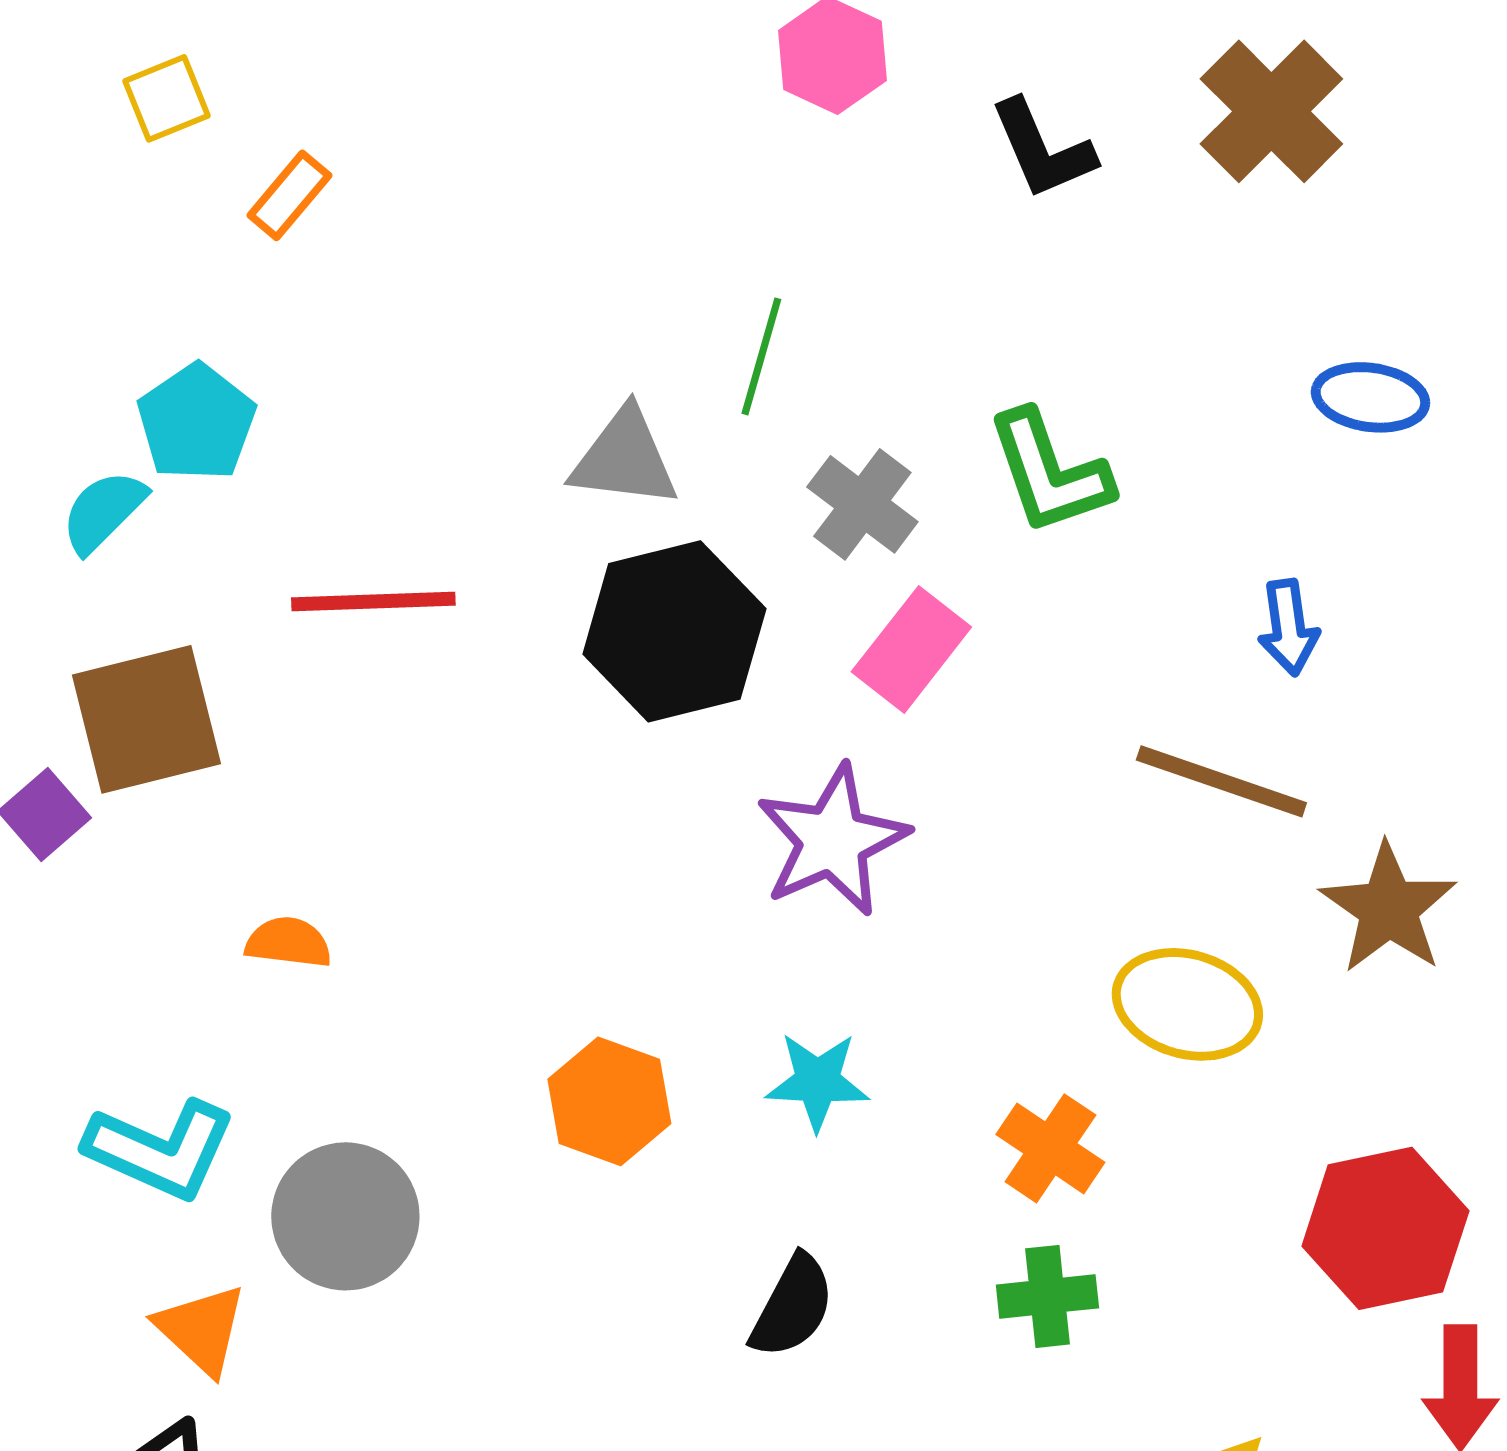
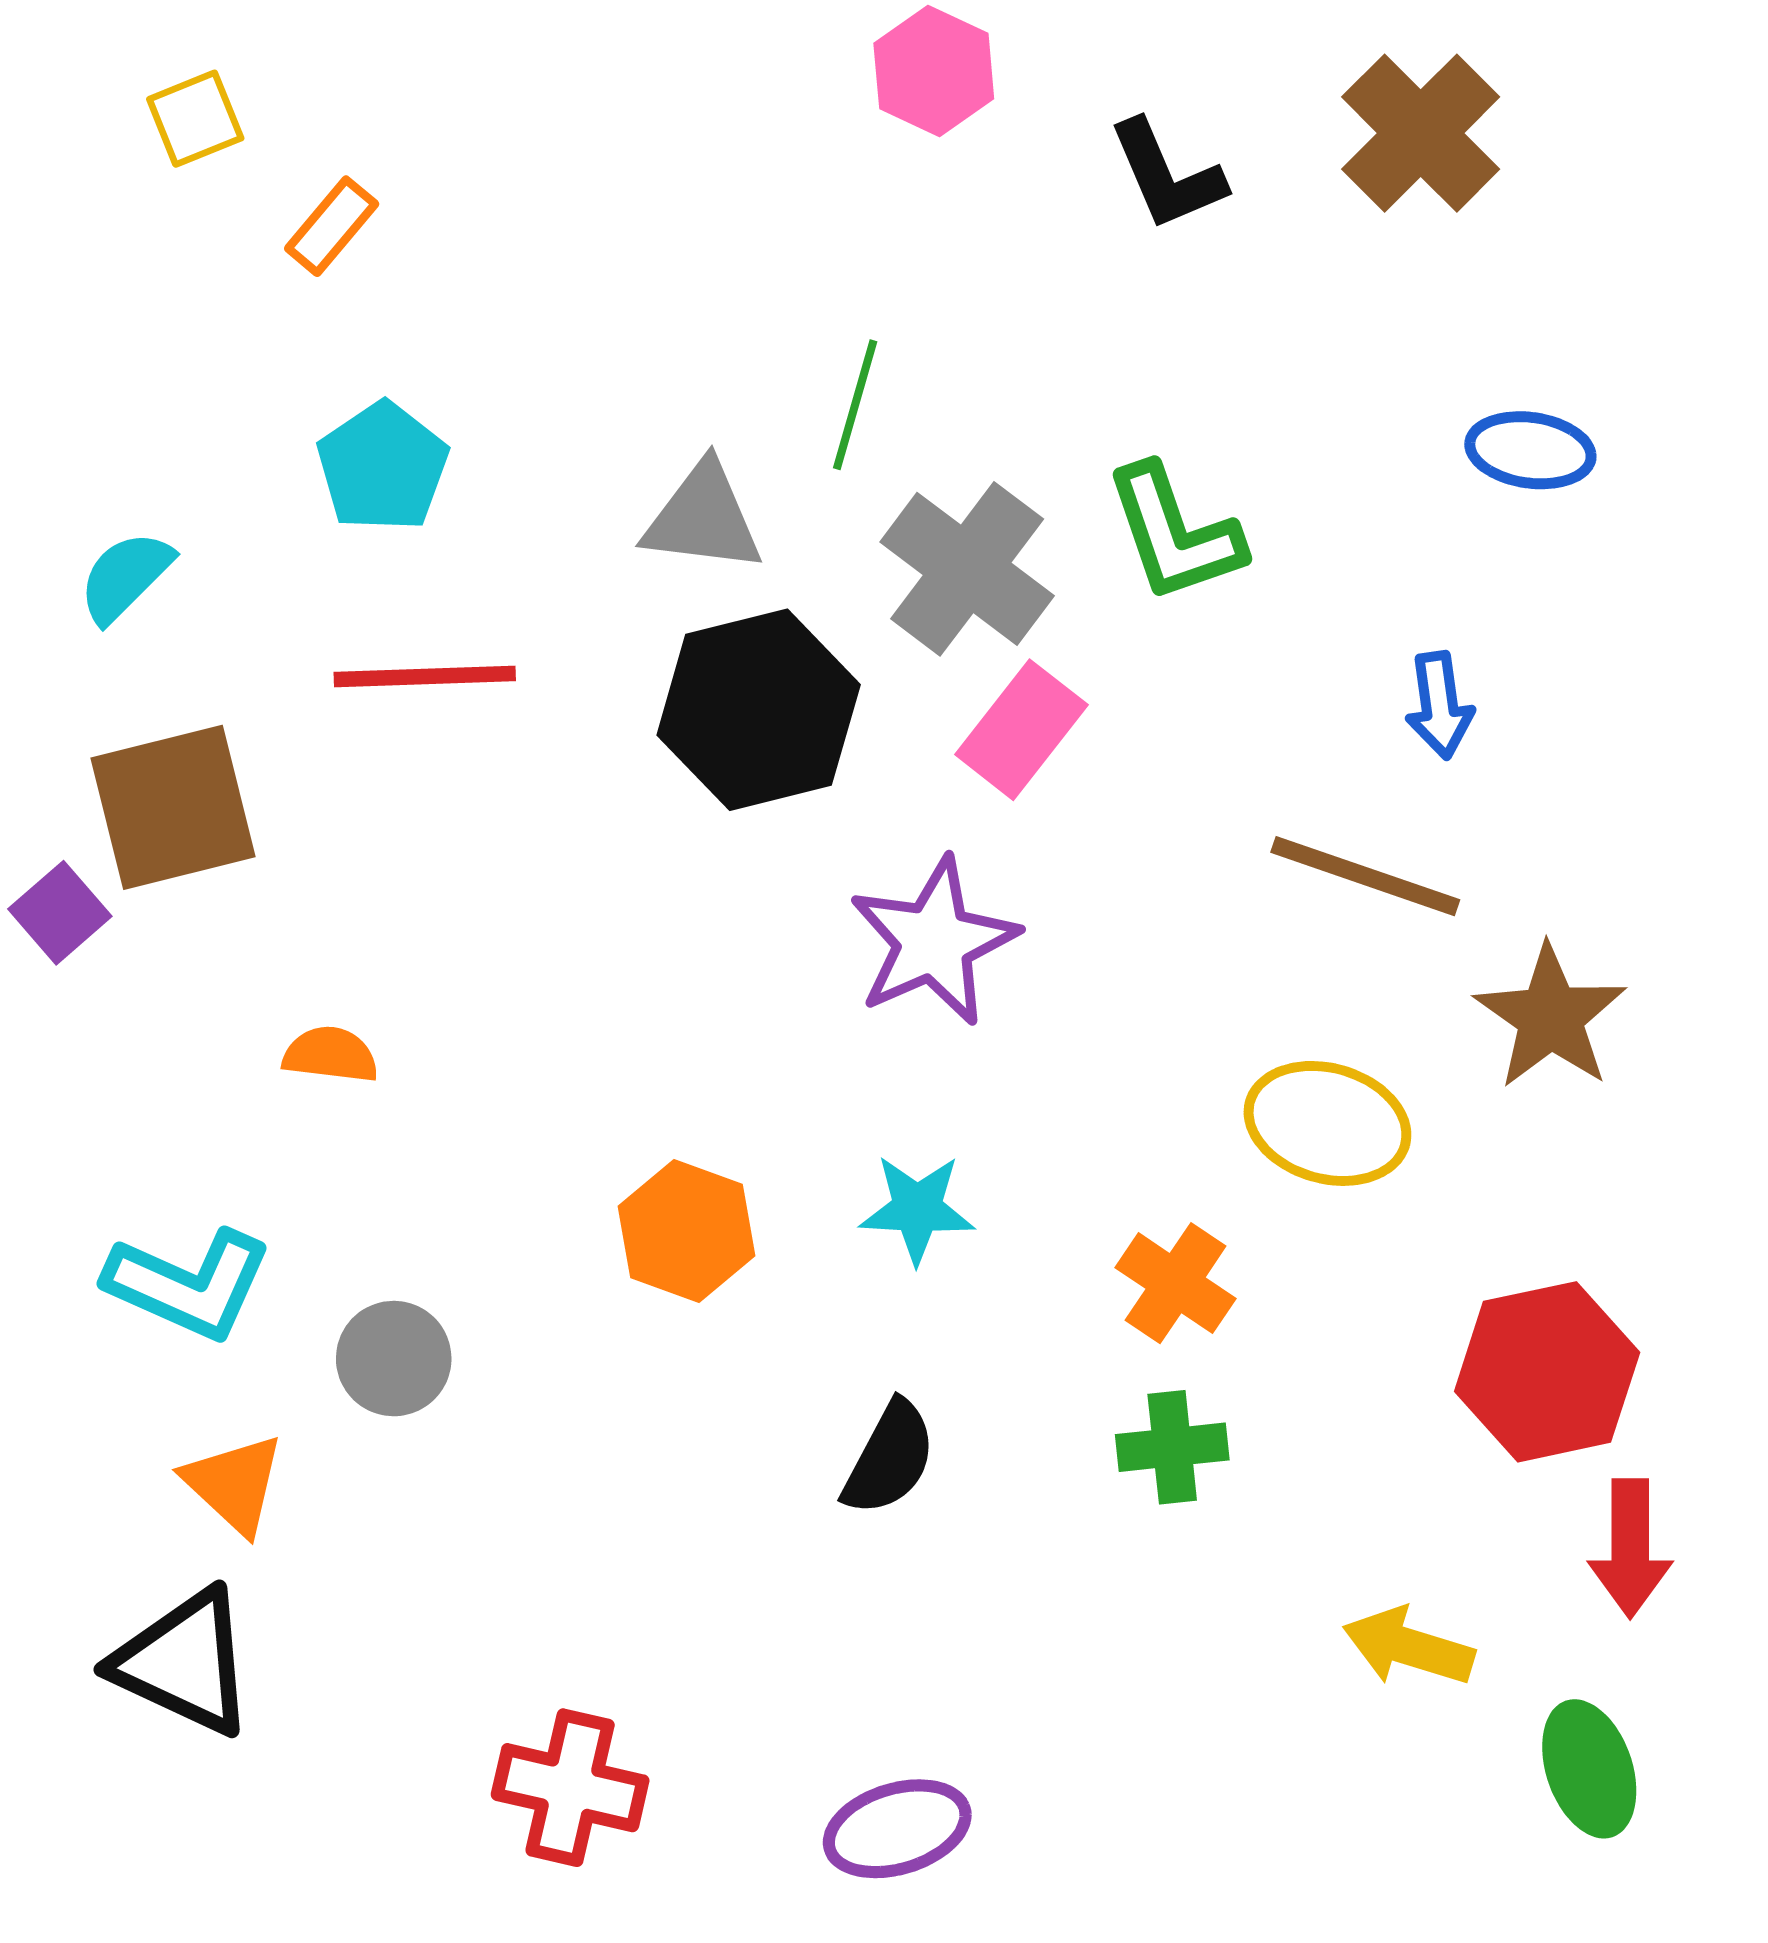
cyan pentagon: (196, 422) -> (383, 467), moved
gray cross: (862, 504) -> (967, 569), size x1.4
gray circle: (345, 1216) -> (394, 1359), size x0.7

